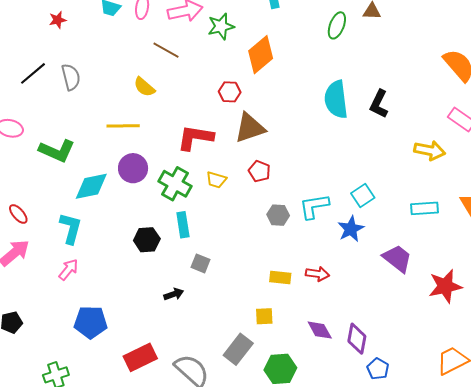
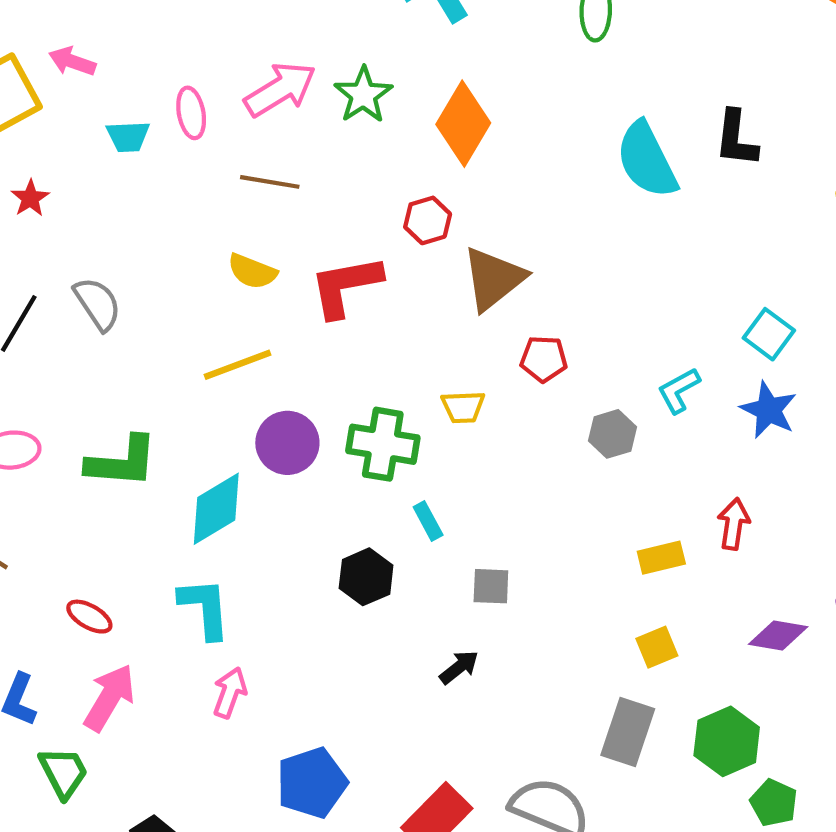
red L-shape: (195, 138) -> (346, 286), moved
cyan L-shape: (314, 206) -> (679, 390), size x0.7
cyan rectangle: (183, 225) -> (428, 521), size x0.7
red arrow: (317, 274) -> (734, 524), turned -70
purple diamond: (320, 330) -> (778, 635), turned -32

